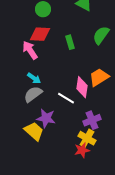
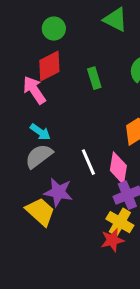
red diamond: (40, 34) -> (49, 66), turned -30
pink diamond: (82, 87) -> (118, 168), moved
white line: (66, 98) -> (88, 162), turned 36

